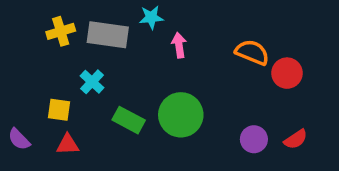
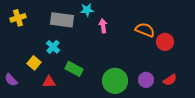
yellow cross: (61, 31) -> (18, 18), moved
yellow square: (59, 110) -> (34, 63), turned 32
green circle: (181, 115) -> (115, 81), moved
red triangle: (68, 144) -> (49, 82), moved

